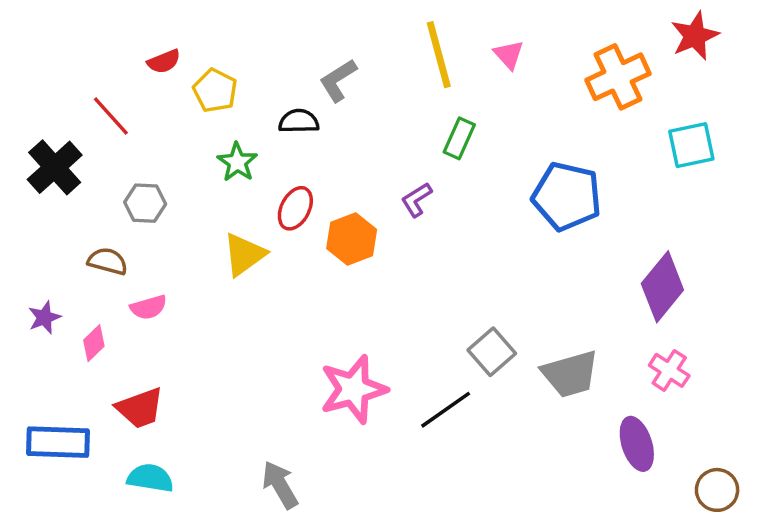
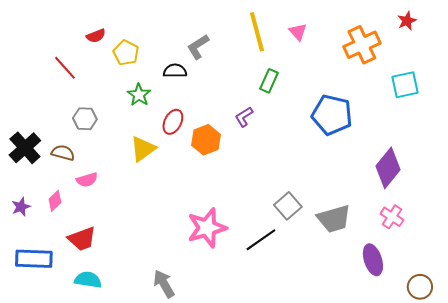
red star: (695, 36) -> (407, 21), size x0.7
black cross: (55, 167) -> (25, 148), moved
purple star: (44, 318) -> (21, 207), moved

